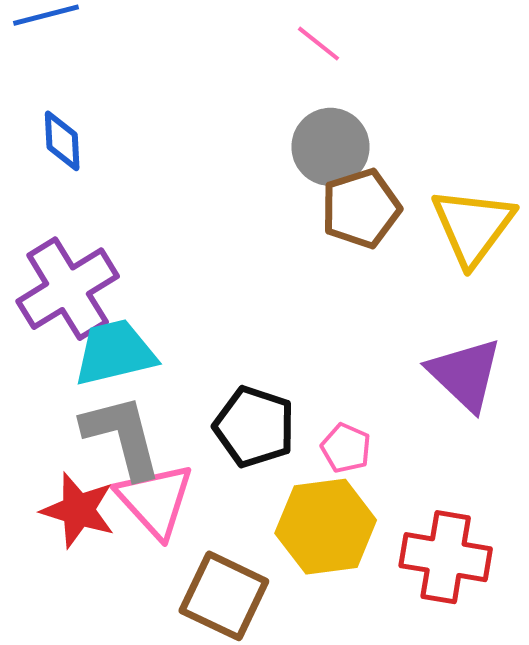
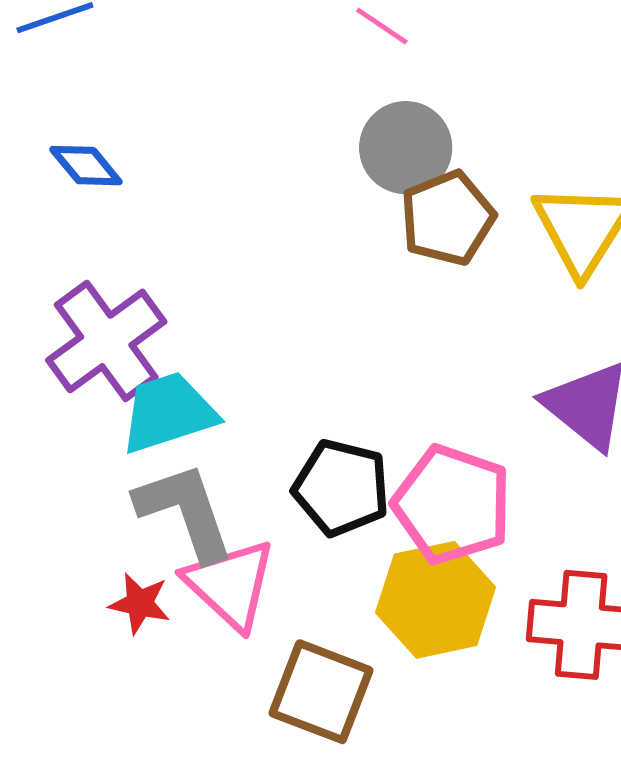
blue diamond: (62, 141) -> (86, 166), turned -32
pink pentagon: (346, 448) -> (452, 504), size x2.0
red star: (78, 510) -> (140, 603), size x0.7

